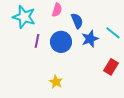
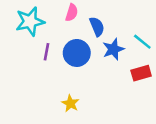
cyan star: (24, 17) -> (30, 21), turned -30
red rectangle: (111, 67) -> (141, 73), moved, turned 42

